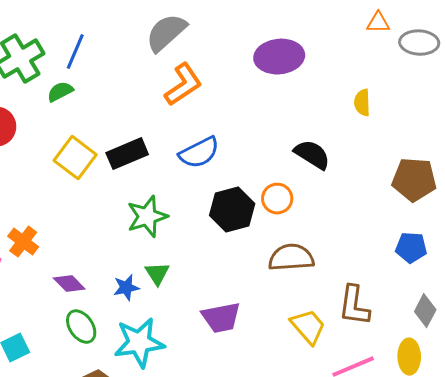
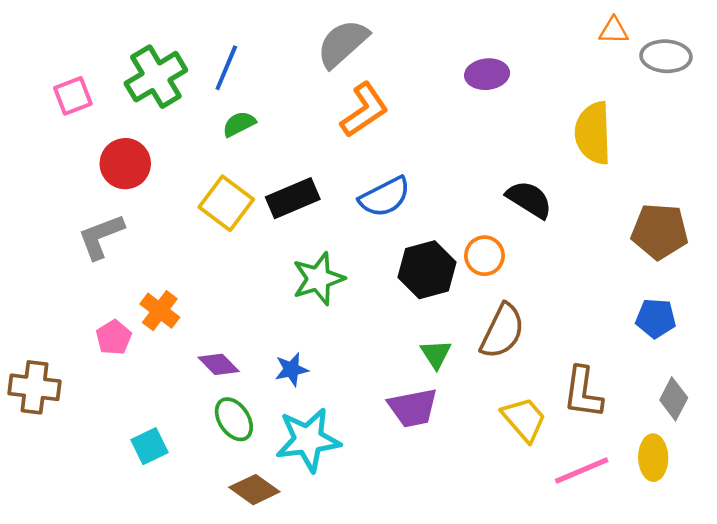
purple ellipse: (279, 57) -> (487, 74), size x0.7
green semicircle: (60, 92) -> (239, 124), moved
yellow semicircle: (362, 103) -> (593, 133), size x1.8
brown semicircle: (291, 258) -> (502, 331), turned 120
green triangle: (157, 274) -> (436, 354), moved

